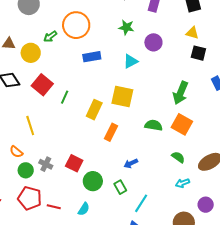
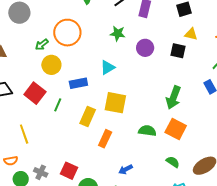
yellow triangle: (192, 33) -> (191, 34), moved
yellow circle: (31, 53) -> (51, 65), moved
black square: (198, 53) -> (178, 51), moved
blue rectangle: (92, 57) -> (78, 83), moved
cyan triangle: (131, 61) -> (108, 68), moved
orange semicircle: (16, 152) -> (11, 161), turned -48

